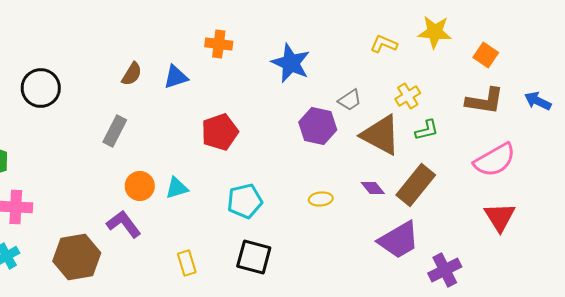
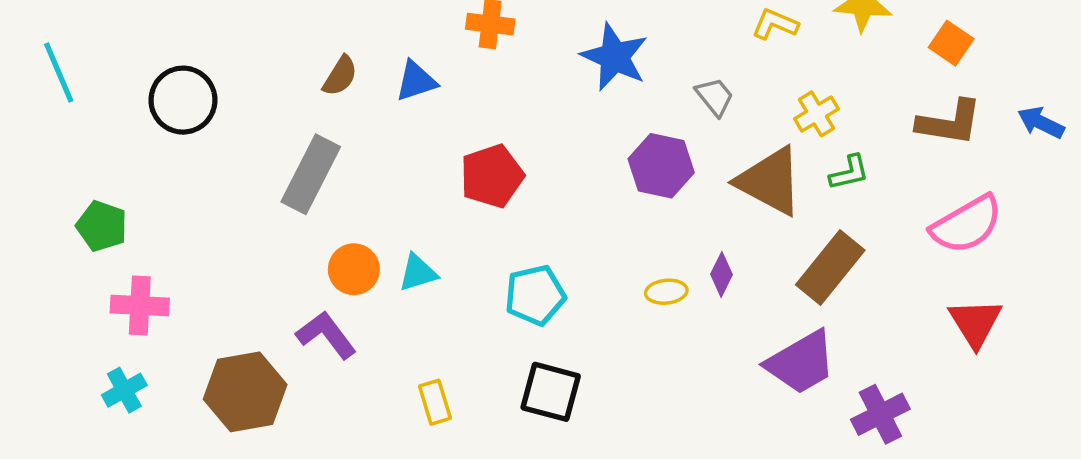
gray trapezoid: (350, 100) -> (715, 97), moved, turned -95
gray rectangle: (115, 131) -> (311, 174), size x1.4
purple diamond: (373, 188) -> (722, 274), moved, turned 65

